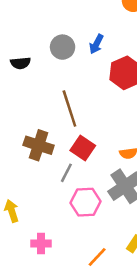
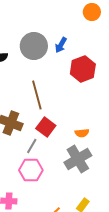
gray circle: (63, 47) -> (34, 46), size x1.4
pink hexagon: (86, 202) -> (31, 170), moved

